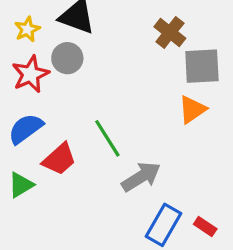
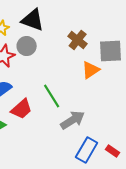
brown cross: (170, 33) -> (78, 40), moved
orange triangle: (192, 109) -> (91, 70), moved

